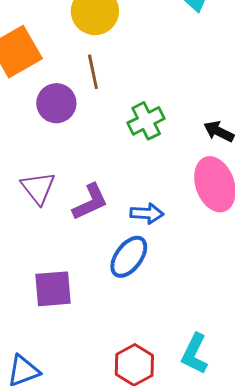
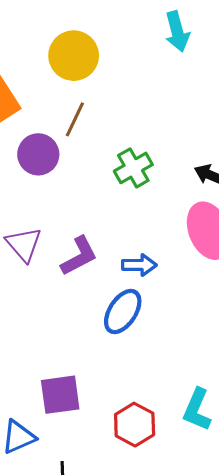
brown line: (93, 72) -> (75, 119), turned 40
purple square: (53, 289) -> (60, 395), moved

